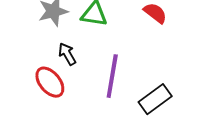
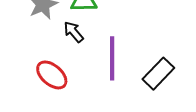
black arrow: (67, 54) -> (74, 32), moved

